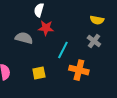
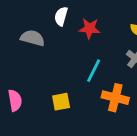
red star: (46, 28) -> (90, 28), moved
gray semicircle: (24, 38) -> (33, 38), moved

